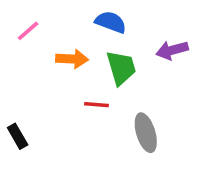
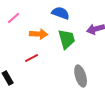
red line: (97, 105) -> (32, 58), moved, turned -32

